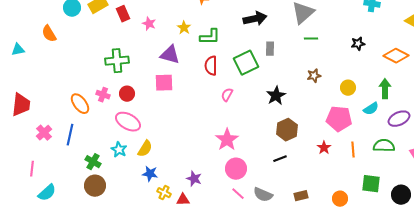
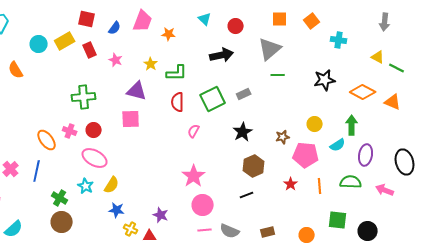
black star: (358, 44) -> (325, 80), size x1.5
gray rectangle: (270, 49) -> (244, 94), moved, turned 64
brown star: (314, 76) -> (283, 137), moved
purple ellipse: (399, 119) -> (366, 155), turned -55
pink line: (238, 194) -> (205, 230), turned -48

